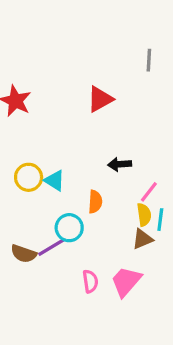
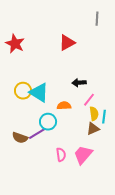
cyan triangle: (55, 181) -> (39, 93), size x1.5
pink line: (149, 192) -> (89, 100), moved
orange semicircle: (95, 202) -> (64, 106), turned -96

